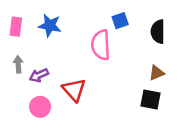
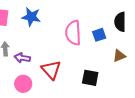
blue square: (120, 21) -> (99, 35), moved
purple arrow: (39, 75) -> (22, 58), turned 35
black square: (151, 100) -> (90, 78), moved

